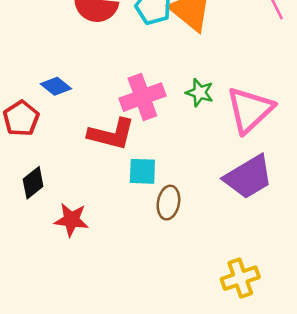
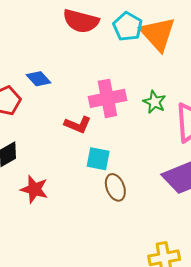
red L-shape: (111, 134) -> (78, 125), size x0.7
brown ellipse: (168, 203) -> (115, 187), turned -40

